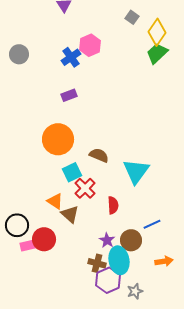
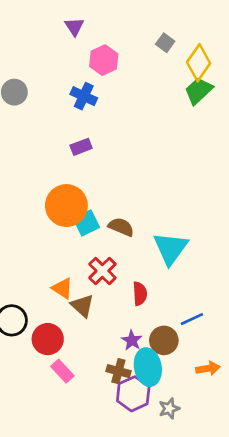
pink hexagon: (90, 45) -> (104, 60), moved
blue cross: (71, 57) -> (84, 96), turned -30
cyan square: (72, 172) -> (86, 223), moved
pink rectangle: (29, 245) -> (62, 371), moved, turned 60

